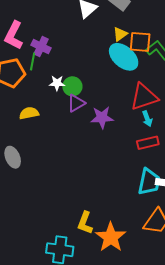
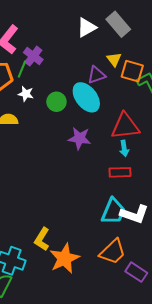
yellow triangle: (120, 34) -> (114, 59), turned -42
cyan ellipse: (124, 57) -> (86, 97), moved
white star: (57, 83) -> (26, 94), moved
purple triangle: (76, 103) -> (96, 75), moved

